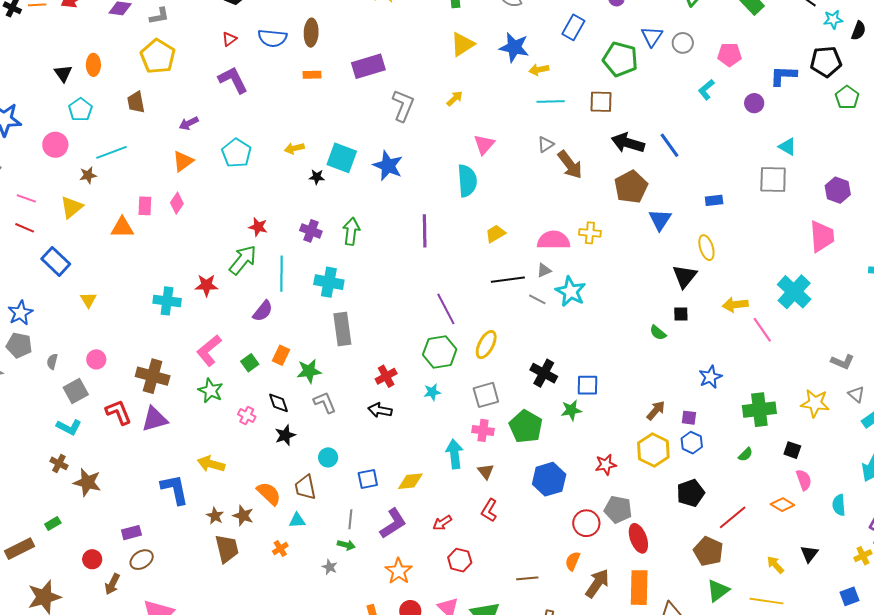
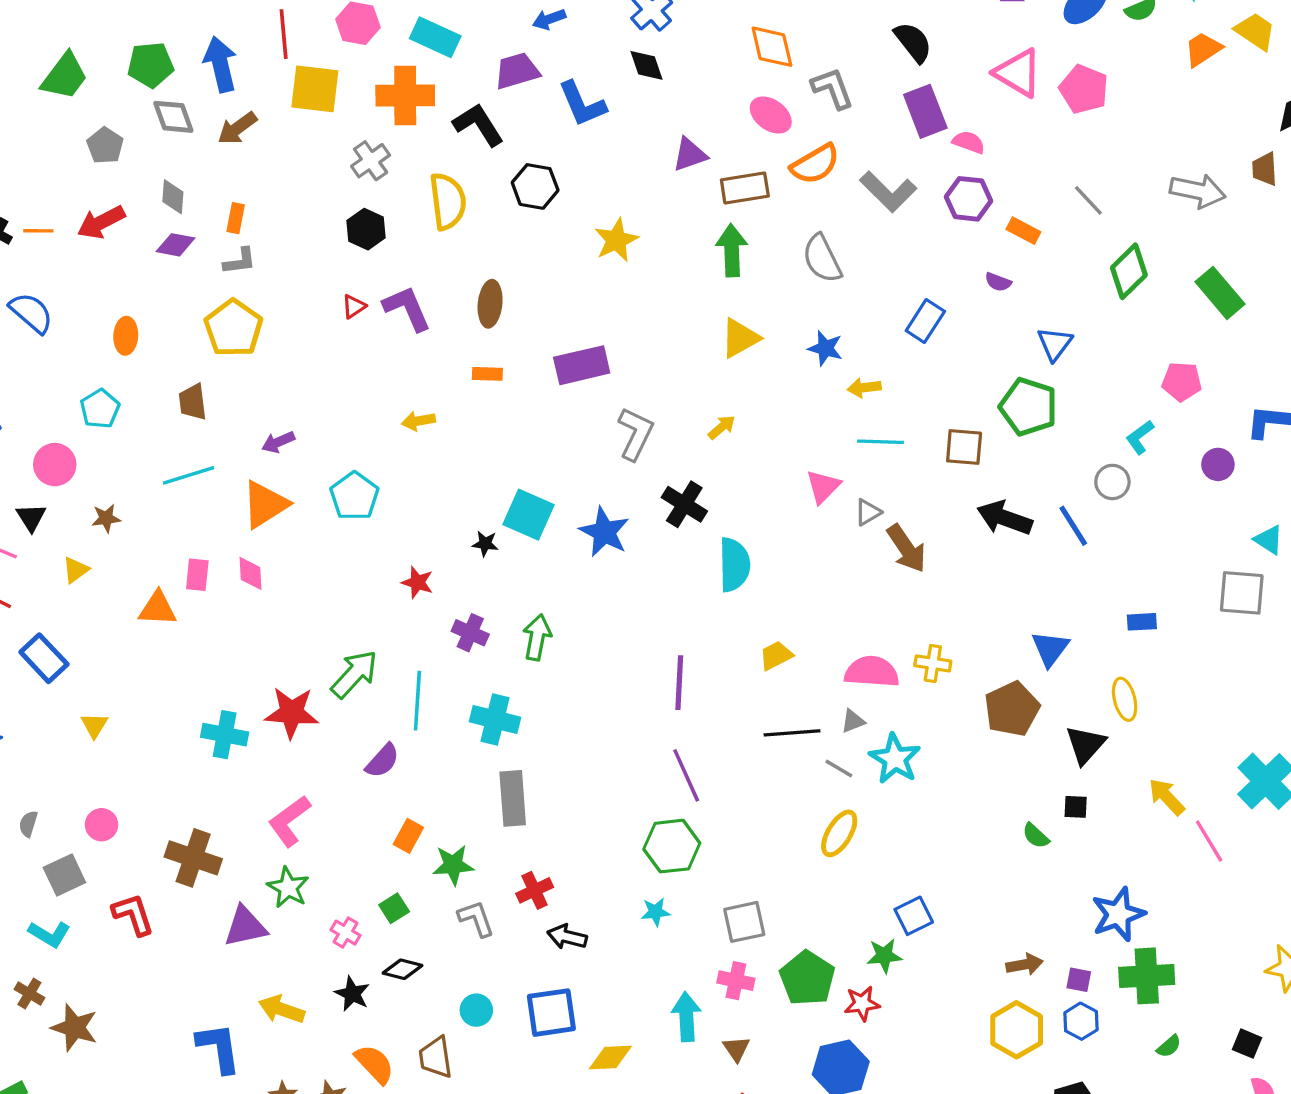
blue semicircle: (272, 38) -> (31, 313), moved, turned -148
gray circle: (683, 43) -> (1112, 482), moved
blue star: (514, 47) -> (825, 348), size x0.7
green pentagon: (620, 59) -> (1028, 407), moved
black triangle: (63, 73) -> (31, 517), moved
purple L-shape: (233, 80) -> (407, 308), moved
pink triangle: (484, 144) -> (823, 486), moved
yellow arrow: (294, 148) -> (418, 421), moved
cyan line: (112, 152) -> (188, 475), moved
orange triangle: (183, 161) -> (265, 504), size x1.4
brown pentagon: (631, 187) -> (1012, 709), moved
pink diamond: (177, 203) -> (251, 573), turned -40
yellow triangle: (72, 207) -> (76, 570), size x0.7
red star: (258, 227) -> (417, 582), moved
purple line: (425, 231) -> (679, 683), moved
red star: (206, 285) -> (292, 713), size x1.4
yellow arrow: (735, 305) -> (1167, 797), turned 50
yellow ellipse: (486, 345) -> (839, 833), moved
green square: (250, 363) -> (394, 908), moved
black cross: (544, 373) -> (684, 504), moved
red cross: (386, 376) -> (535, 890), moved
blue star: (710, 377) -> (1118, 914), size x1.4
blue square: (587, 385) -> (914, 916), turned -30
black diamond: (278, 403) -> (402, 969), moved, turned -60
brown arrow: (656, 410) -> (1025, 964), turned 35
green cross: (759, 410) -> (1147, 976), moved
purple triangle: (155, 419) -> (245, 927), moved
black star: (285, 435) -> (352, 994), moved, turned -30
red star: (606, 465) -> (862, 1004), moved
blue square: (368, 479) -> (551, 1013), moved, size x1.5

